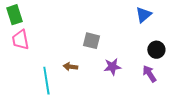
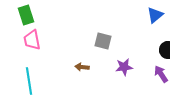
cyan line: (46, 81) -> (29, 81), moved

